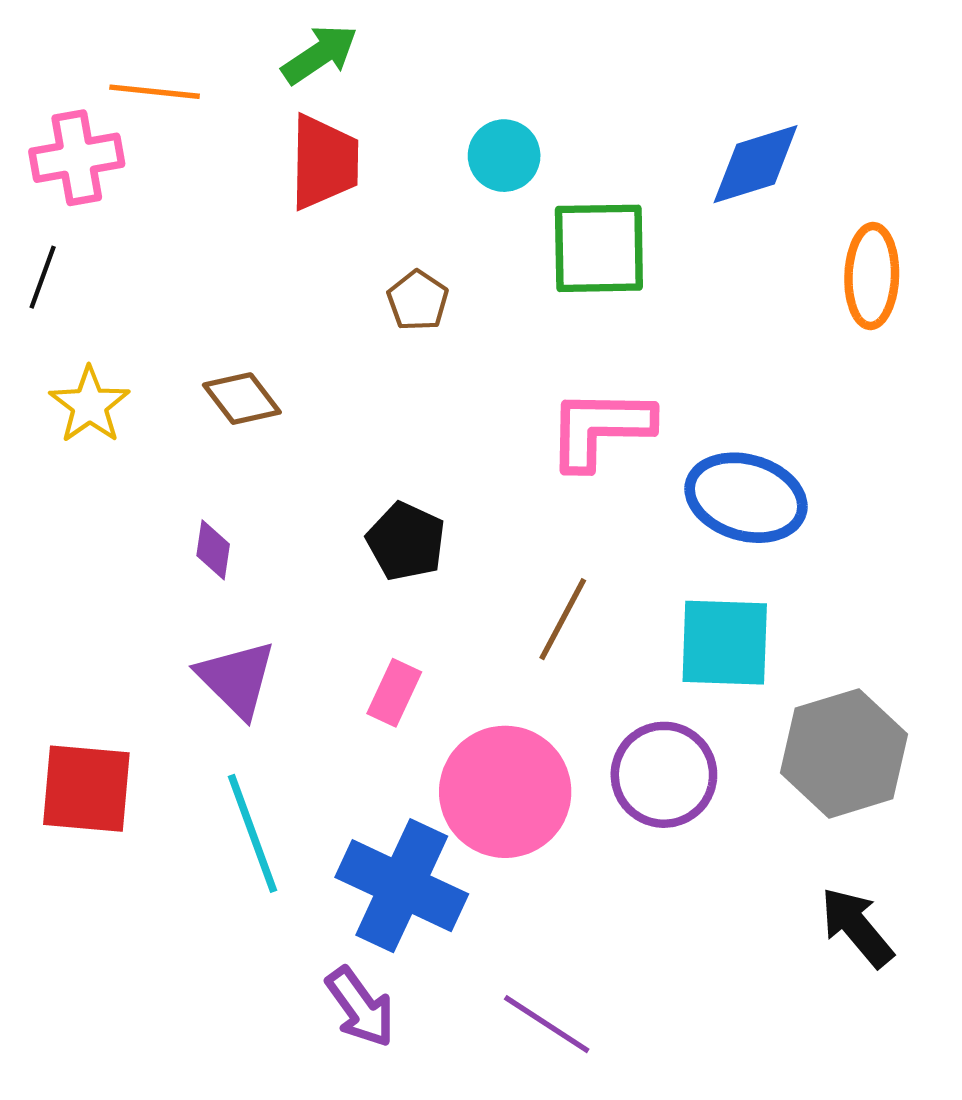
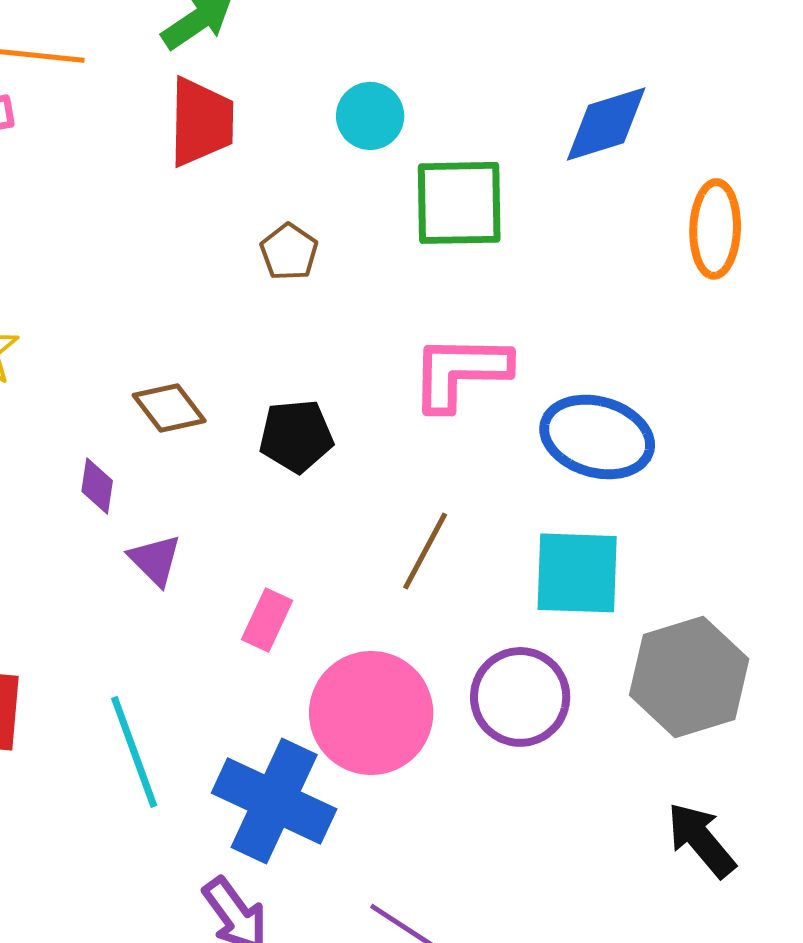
brown diamond: (242, 399) -> (169, 408), moved
black pentagon: (406, 541) -> (296, 436), moved, turned -30
purple triangle: (237, 679) -> (155, 560), moved, size x0.7

